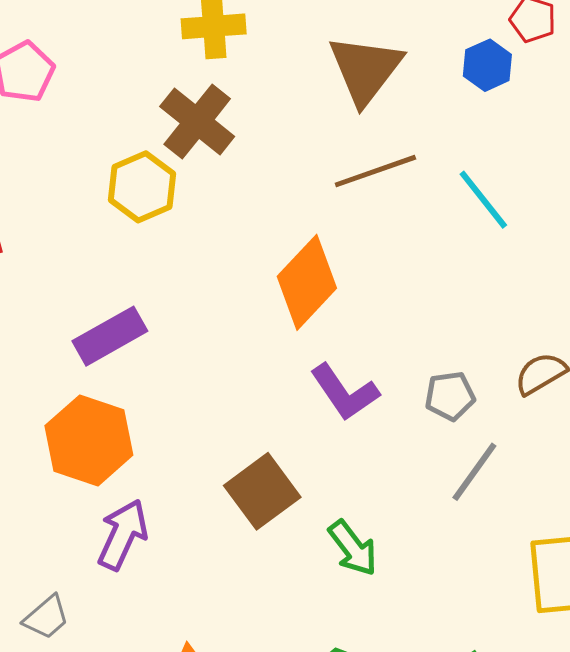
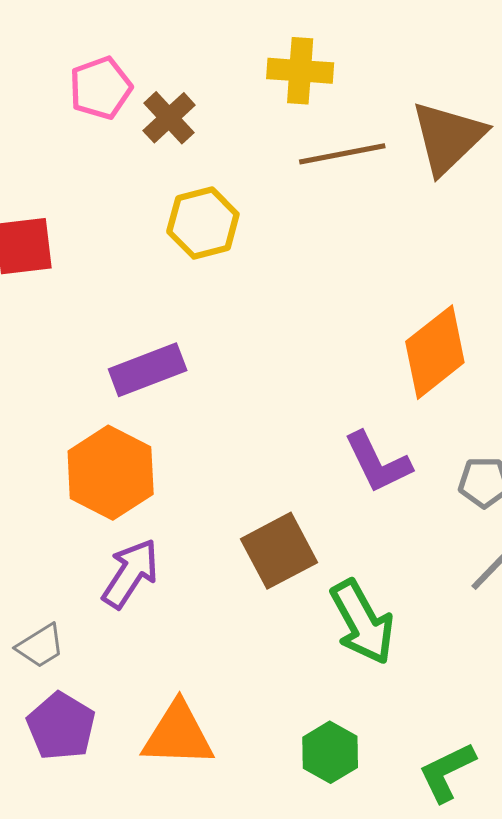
brown cross: (197, 122) -> (169, 118), moved, size x0.7
brown line: (375, 171) -> (342, 154), moved
orange diamond: (307, 282) -> (435, 352), moved
green arrow: (353, 548) -> (362, 622), size x1.4

